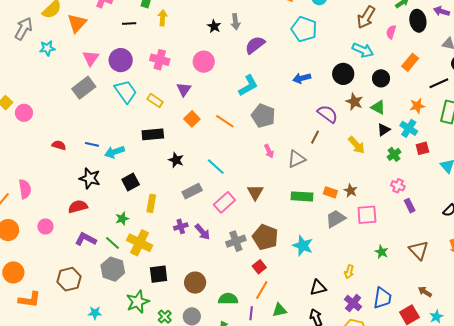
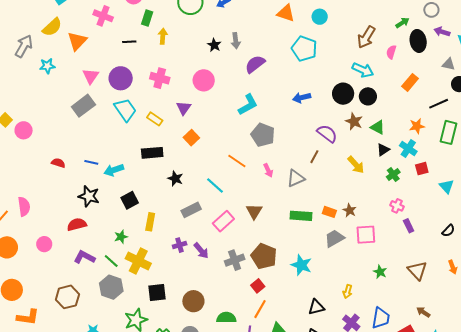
black circle: (381, 78) -> (368, 96), moved
orange line: (225, 121) -> (237, 161), moved

